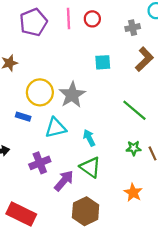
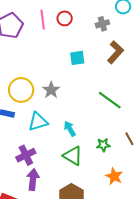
gray star: (72, 95) -> (51, 90), size x0.7
green star: (134, 148) -> (103, 145), moved
purple arrow: (64, 181) -> (33, 179), moved, turned -30

